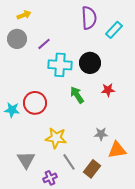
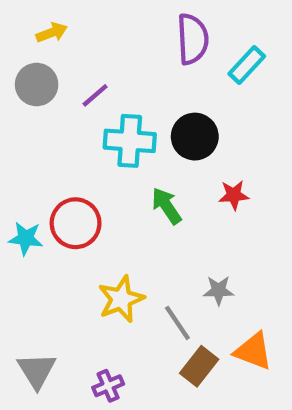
yellow star: (56, 138) -> (121, 299), turned -30
orange triangle: (117, 150) -> (253, 351), moved, turned 30
gray triangle: (26, 160) -> (37, 371), moved
gray line: (69, 162) -> (177, 323), moved

